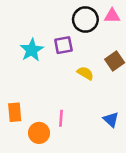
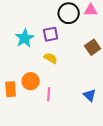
yellow semicircle: (85, 73) -> (51, 58), moved
orange circle: (39, 133) -> (31, 81), moved

